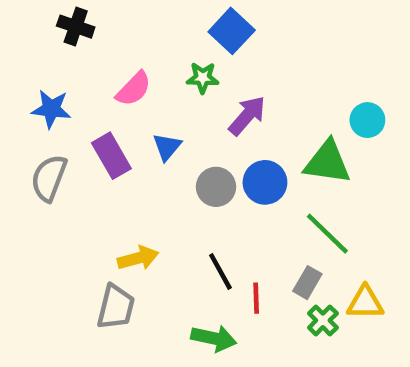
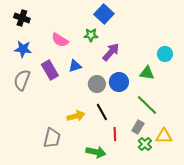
black cross: (76, 27) -> (22, 18), moved
pink semicircle: (134, 89) -> (60, 40), turned 78
blue triangle: (167, 147) -> (75, 66), turned 32
green triangle: (327, 162) -> (147, 73), size x0.7
yellow arrow: (138, 258) -> (76, 116), moved
black line: (220, 271) -> (102, 112), moved

